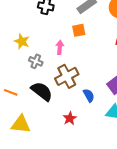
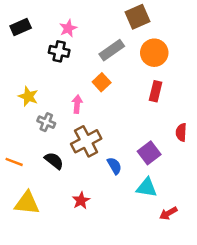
orange square: (79, 30) -> (102, 82), turned -32
black semicircle: (42, 91) -> (54, 161), size x0.7
red star: (70, 118) -> (81, 200), moved

